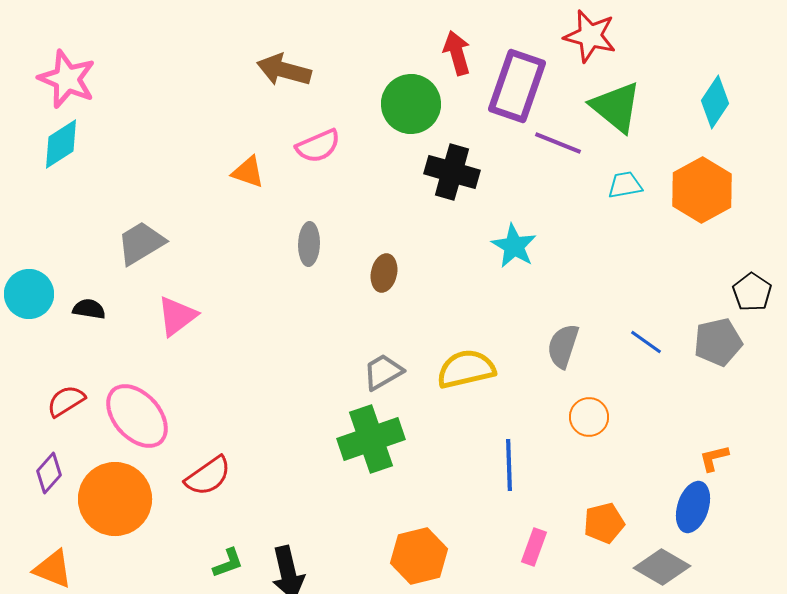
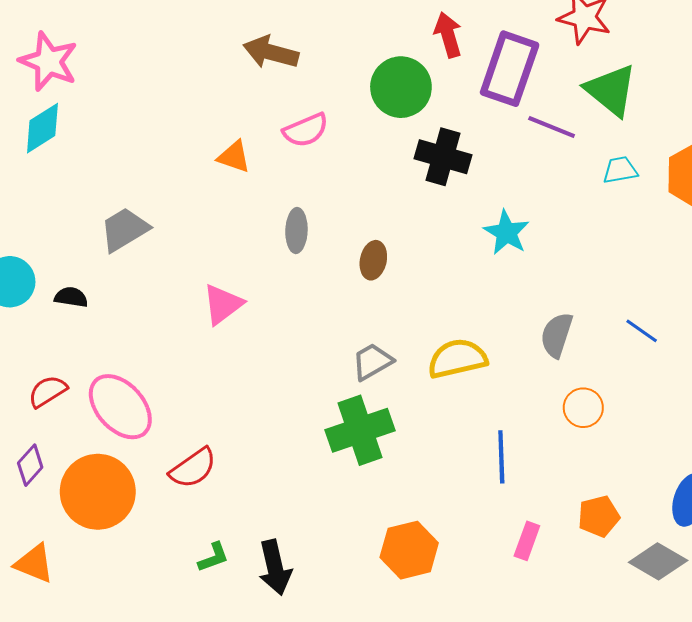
pink triangle: (177, 316) -> (223, 304), moved

